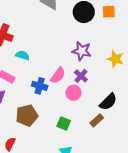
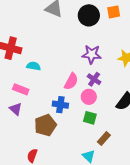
blue cross: (40, 86) -> (60, 105), moved
brown rectangle: (97, 120) -> (104, 139), moved
green square: (64, 124) -> (90, 118), moved

